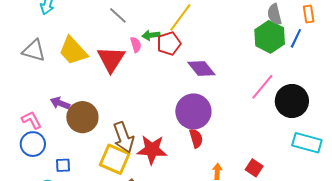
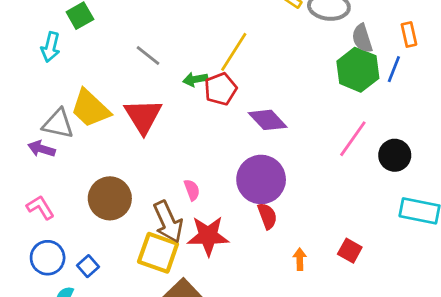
pink semicircle: (136, 45) -> (192, 190), moved
gray triangle: (34, 51) -> (58, 124), moved
black circle: (292, 101) -> (395, 155), size x0.7
purple arrow: (60, 103) -> (41, 149), moved
blue circle: (33, 144) -> (48, 258), moved
blue square: (63, 165) -> (88, 266), turned -35

